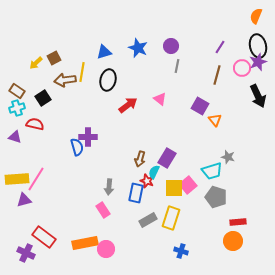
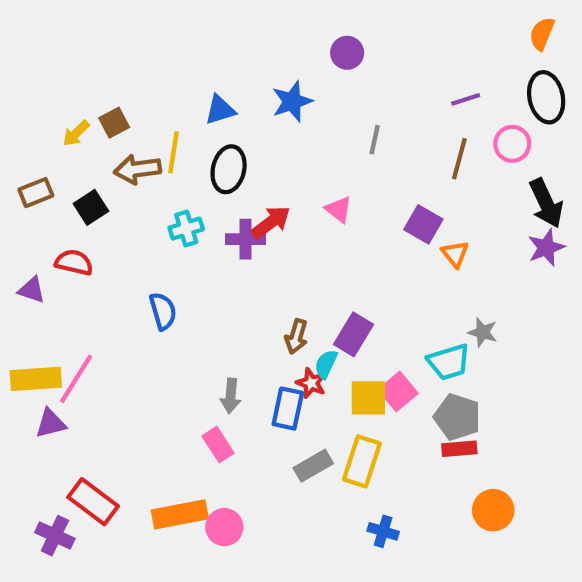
purple circle: (171, 46) -> (347, 53), moved
purple line: (220, 47) -> (466, 99), turned 40
blue star: (138, 48) -> (292, 101), turned 30
purple star: (258, 62) -> (546, 248), moved
brown rectangle: (17, 91) -> (36, 193), turned -56
cyan cross: (17, 108) -> (186, 229), moved
purple cross: (88, 137) -> (245, 239), moved
red rectangle: (238, 222) -> (459, 449), moved

